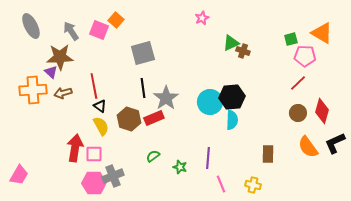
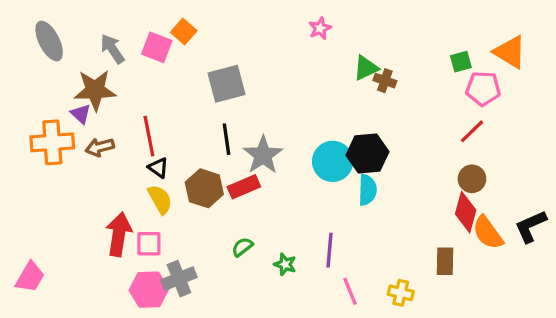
red diamond: (322, 111) -> (466, 212), moved
brown rectangle: (268, 154) -> (445, 261), moved

